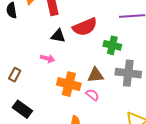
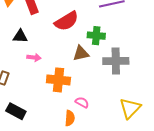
black triangle: (58, 36) -> (20, 36), moved
brown triangle: (96, 75) -> (81, 53), moved
pink semicircle: (92, 95) -> (82, 102), moved

